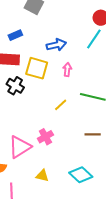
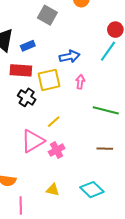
yellow square: (37, 68) -> (49, 80), turned -30
yellow line: (61, 105) -> (54, 122), moved
pink triangle: (20, 147) -> (33, 141), moved

